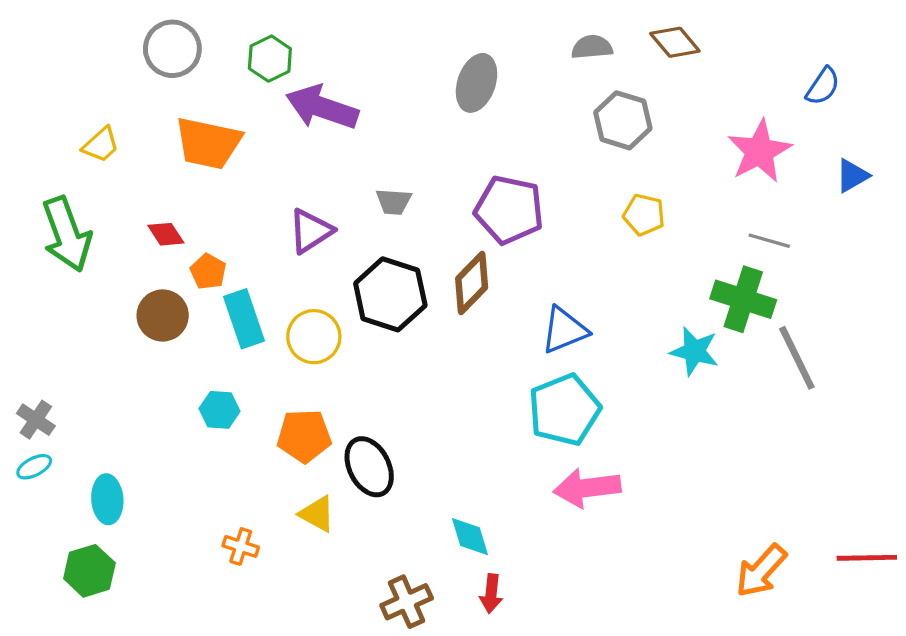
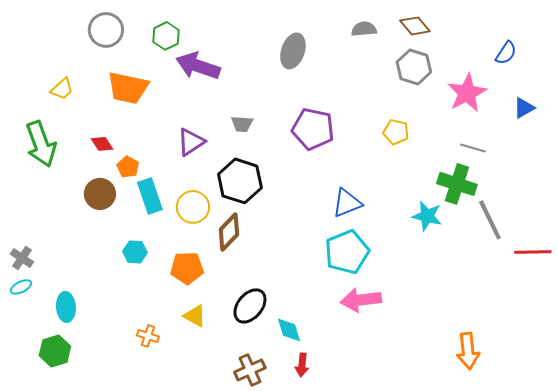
gray hexagon: (623, 120) -> (414, 67), moved
brown diamond: (472, 283) -> (229, 232), moved
black ellipse: (369, 467) -> (250, 306), moved, turned 66
red line: (867, 558) -> (533, 252), moved
orange arrow: (761, 571) -> (468, 351), turned -48

